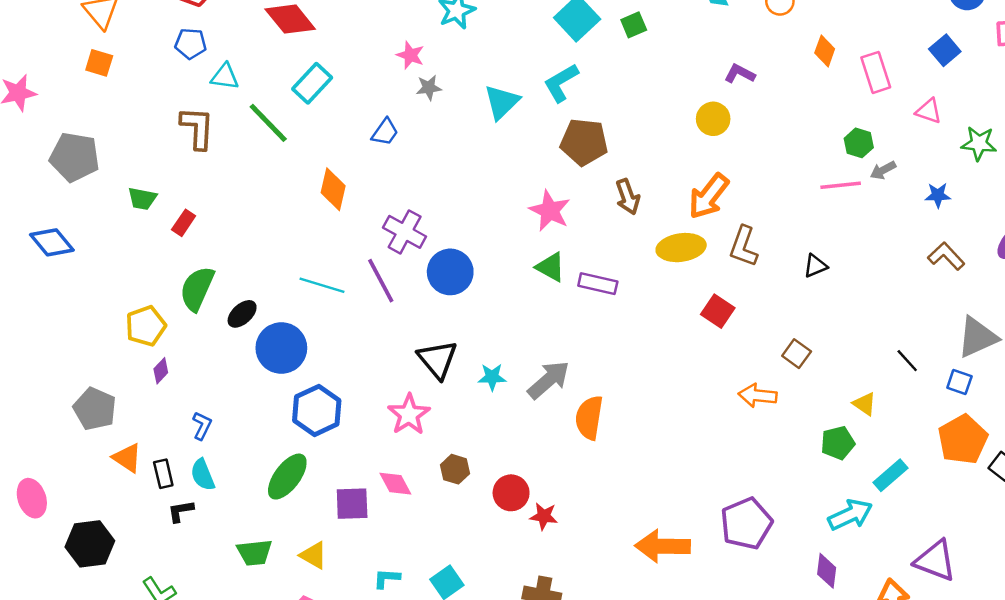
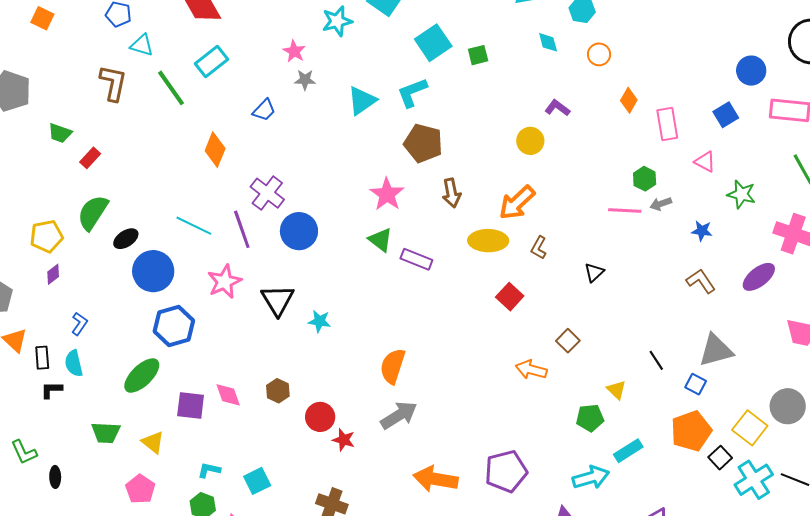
brown L-shape: (744, 246) -> (539, 248), size x0.7
black triangle: (815, 266) -> (594, 272), turned -30
gray arrow: (549, 380) -> (399, 415), moved
pink star: (409, 414) -> (224, 282), moved

